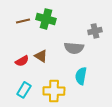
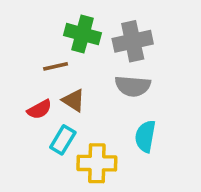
brown line: (23, 21) -> (56, 66), moved
gray cross: (95, 31) -> (133, 41), moved, size x1.5
cyan rectangle: (24, 90) -> (63, 140), moved

